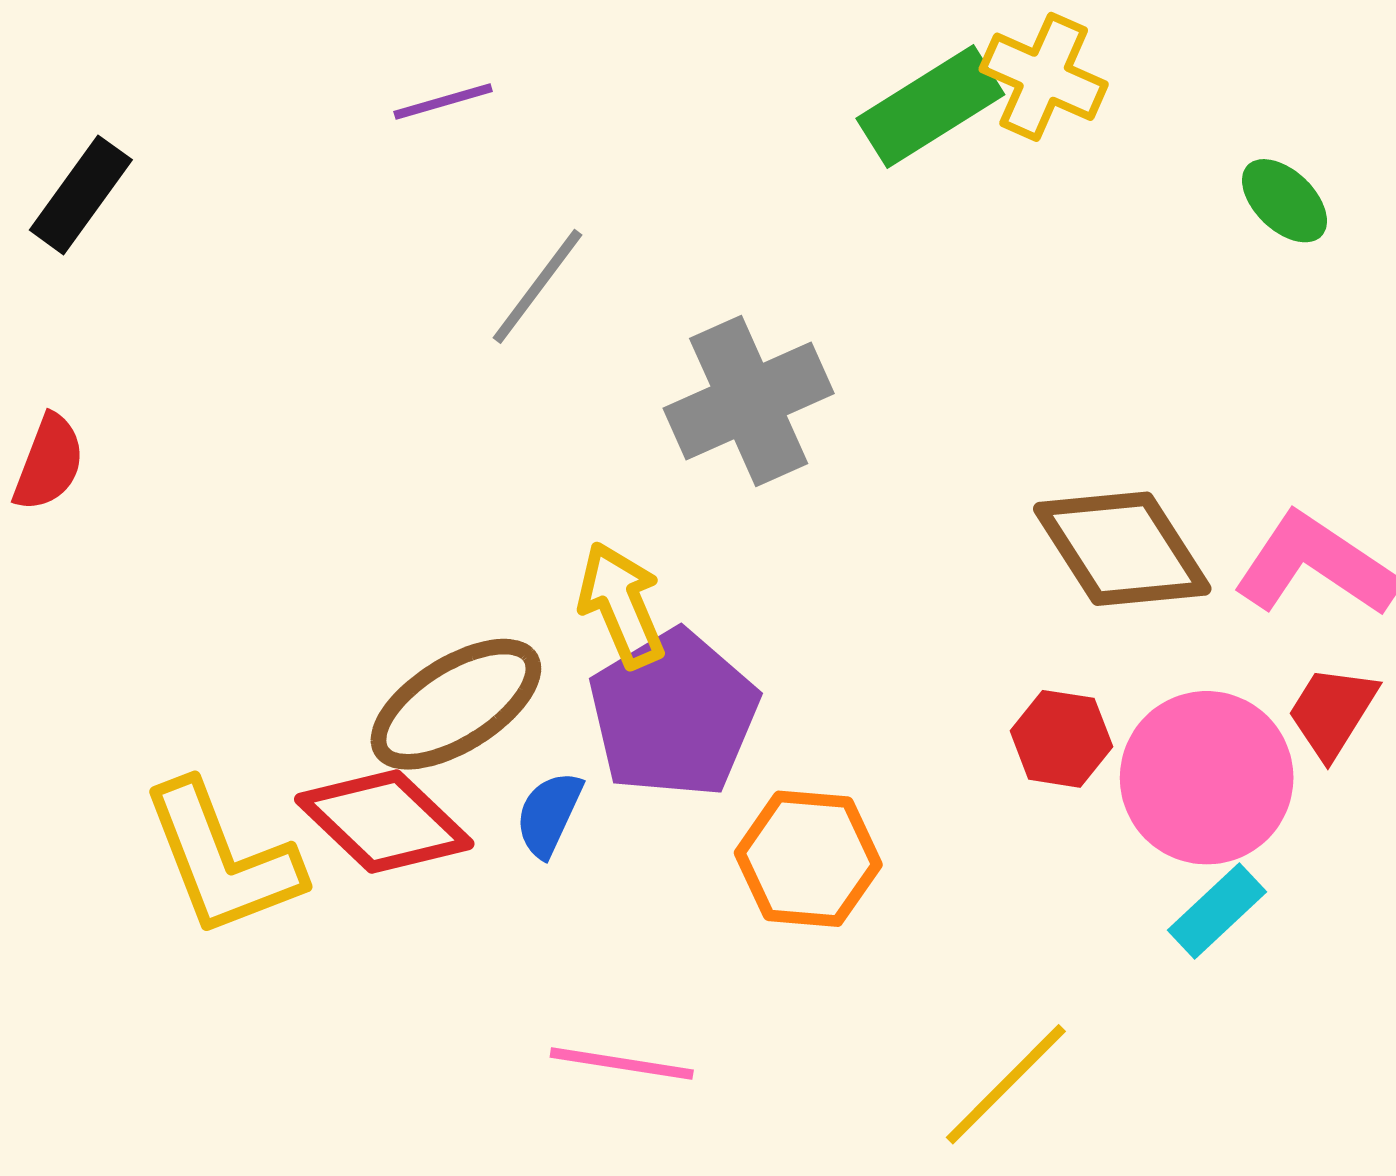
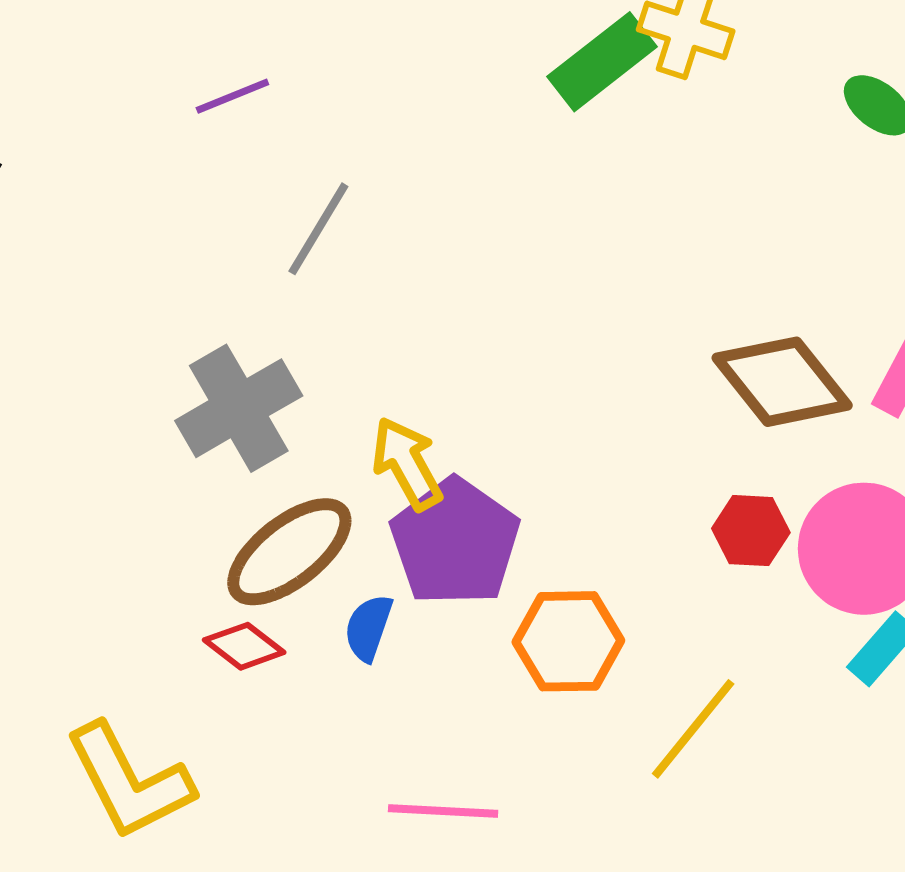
gray cross: (749, 401) -> (239, 408), moved
red diamond: (384, 821) -> (244, 646), size x0.6
yellow L-shape: (222, 859) -> (129, 781), moved
yellow line: (1006, 1084) -> (693, 729), moved

